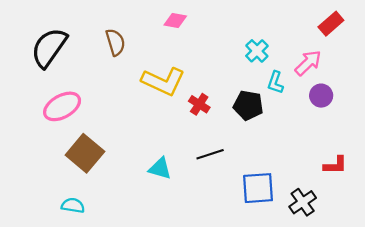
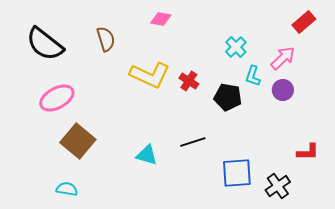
black semicircle: (49, 48) -> (45, 44), turned -87
purple circle: (321, 96) -> (283, 90), moved
red cross: (199, 104) -> (189, 81), moved

